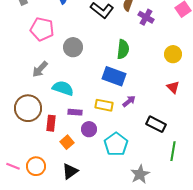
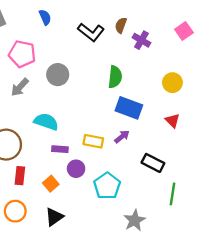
gray arrow: (40, 69) -> (20, 87), moved
blue rectangle: (114, 76) -> (129, 108), moved
red rectangle: (51, 123) -> (20, 176), moved

